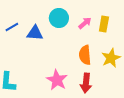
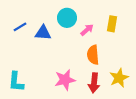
pink arrow: (85, 23) -> (87, 30), moved
yellow star: (111, 58) -> (119, 78), moved
pink star: (57, 80) -> (65, 80), turned 30

